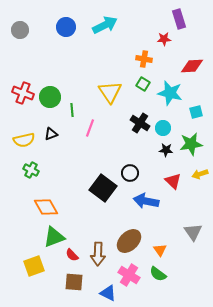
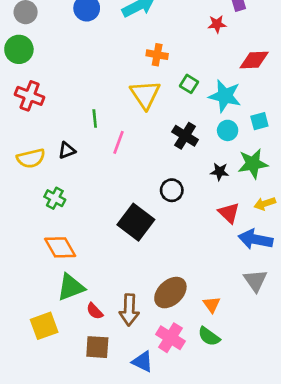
orange cross: (144, 59) -> (157, 55), moved
green circle: (50, 97) -> (19, 49), moved
cyan circle: (163, 128) -> (228, 130), moved
green cross: (31, 170) -> (55, 198), moved
black circle: (130, 173) -> (172, 190), moved
blue arrow: (146, 201) -> (255, 239), moved

